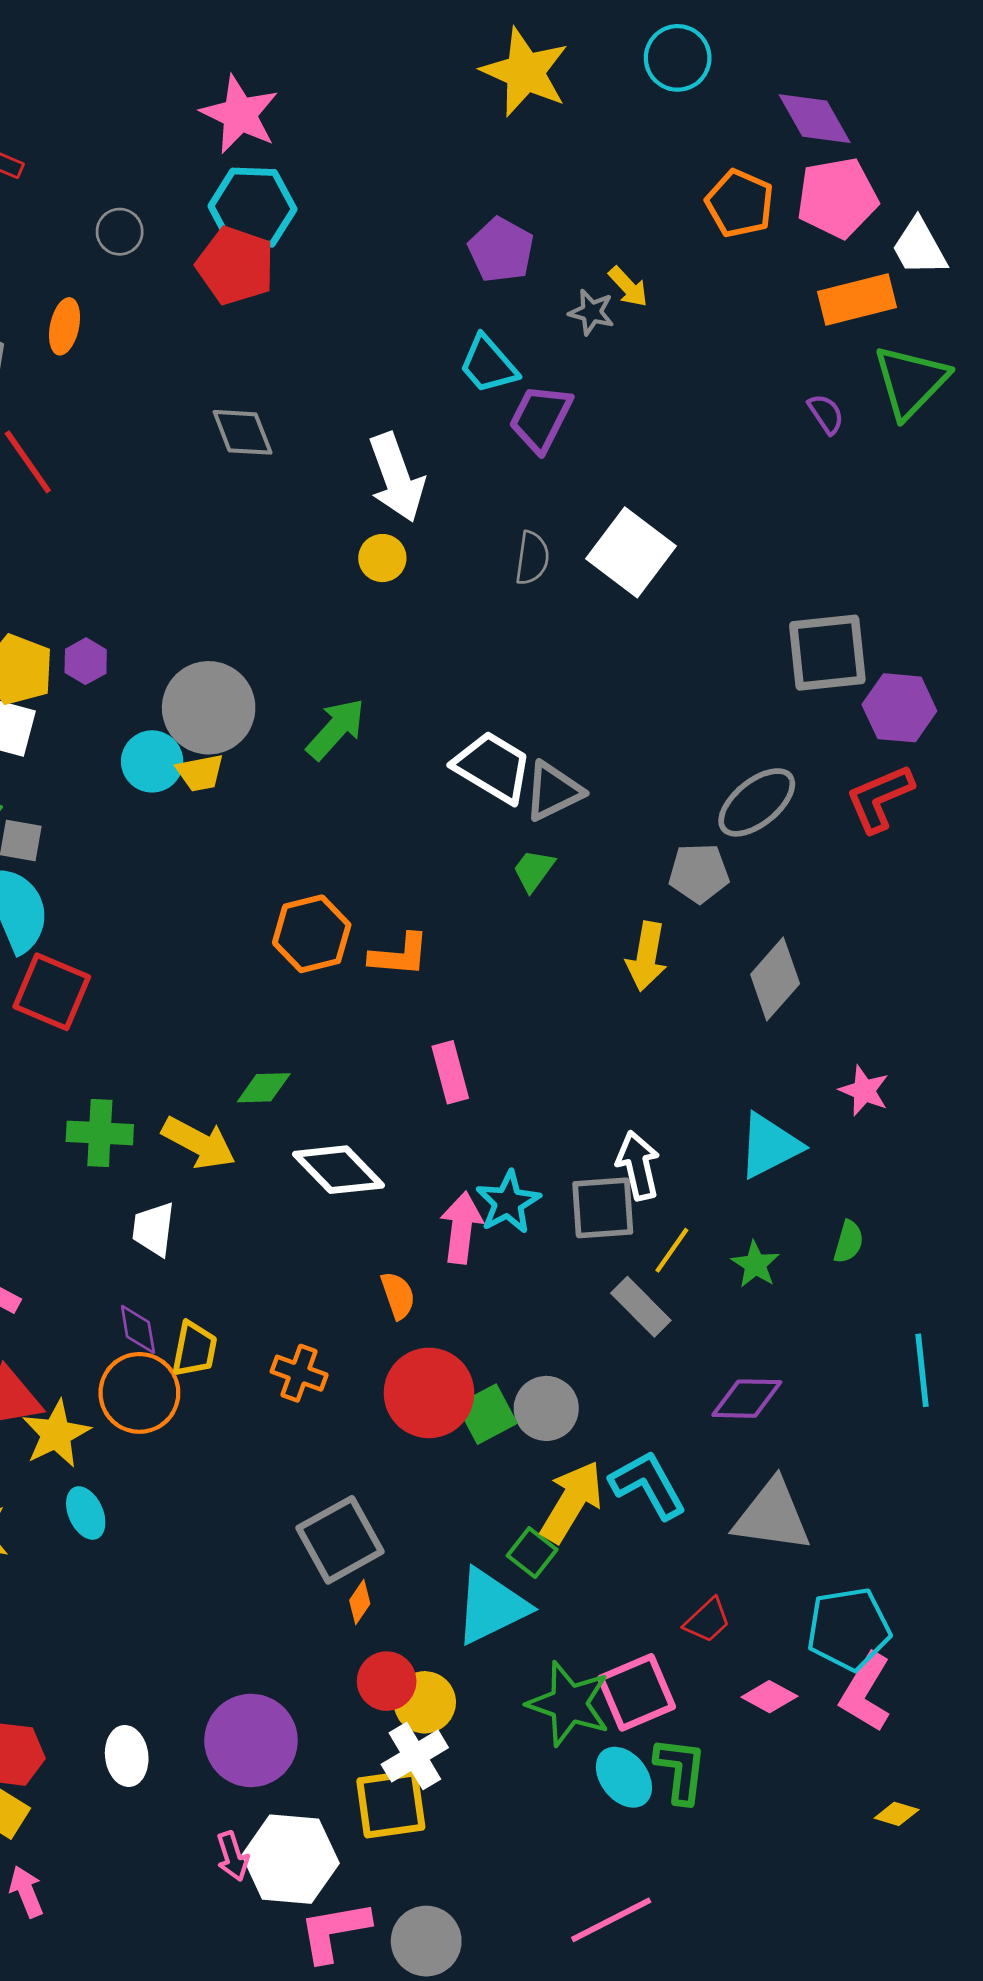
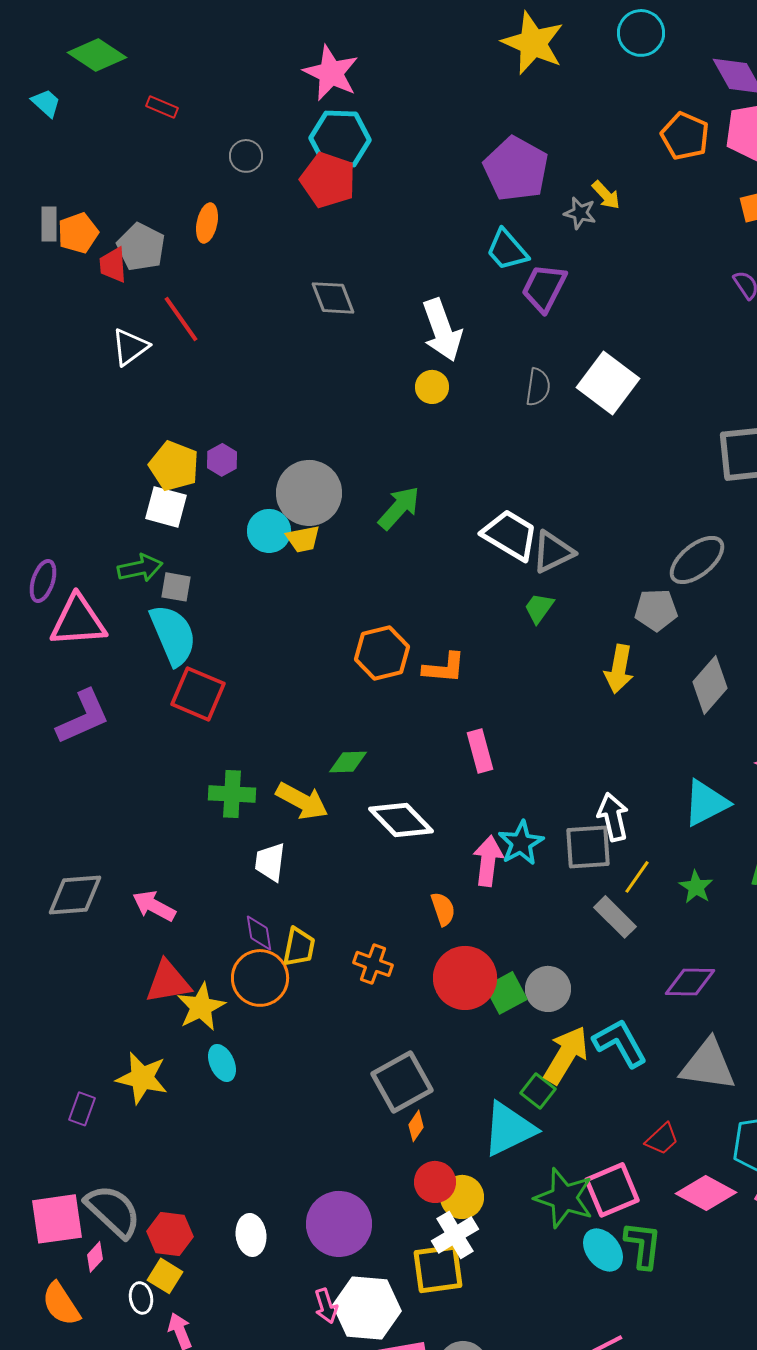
purple pentagon: (501, 250) -> (516, 169), size x1.4
pink diamond: (769, 1697) -> (706, 1193), size x1.5

